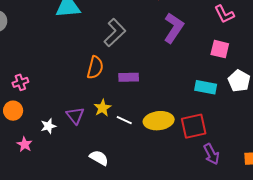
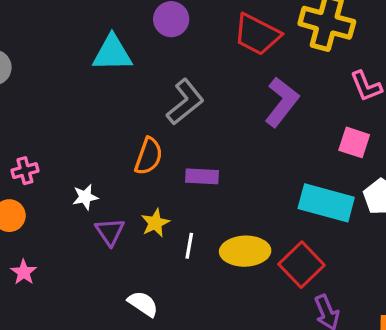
cyan rectangle: (206, 87) -> (326, 203), size x1.5
white line: (124, 120) -> (189, 246), turned 70
white star: (48, 126) -> (85, 197), moved
red square: (194, 126) -> (301, 265), turned -36

